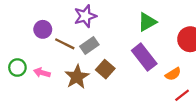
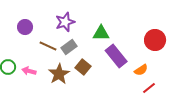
green triangle: (147, 22) -> (101, 33), moved, turned 30
purple circle: (43, 29) -> (25, 27), moved

